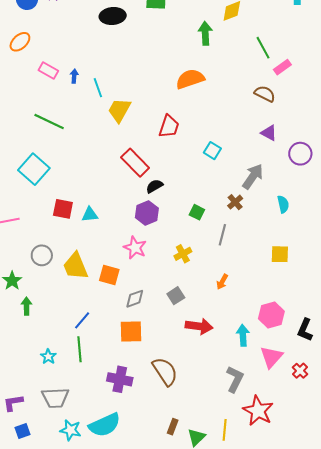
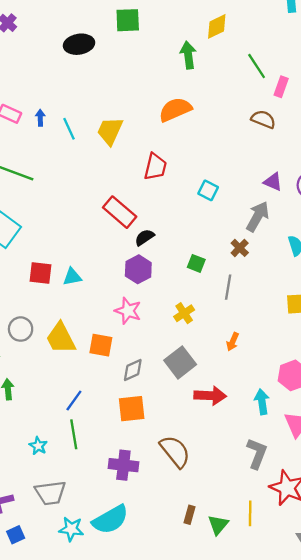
pink rectangle: (282, 67) -> (281, 87), turned -30
yellow trapezoid: (119, 110) -> (110, 131), moved
purple triangle: (269, 133) -> (273, 182), moved
gray square: (176, 296) -> (180, 362), size x1.5

